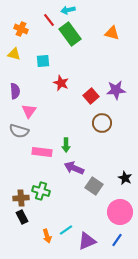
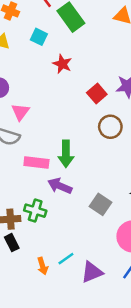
cyan square: (43, 61) -> (39, 37), moved, turned 32
red star: (61, 83) -> (62, 64), moved
green arrow: (66, 145) -> (66, 154), size x1.5
purple arrow: (74, 168) -> (60, 186), moved

